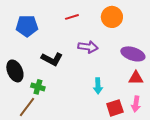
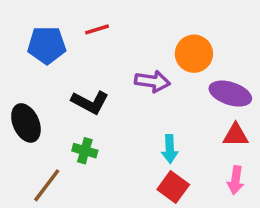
red line: (72, 17) -> (97, 29), moved
orange circle: (112, 17) -> (194, 54), moved
green cross: (38, 87) -> (85, 151), moved
red square: (115, 108) -> (173, 187), moved, turned -36

